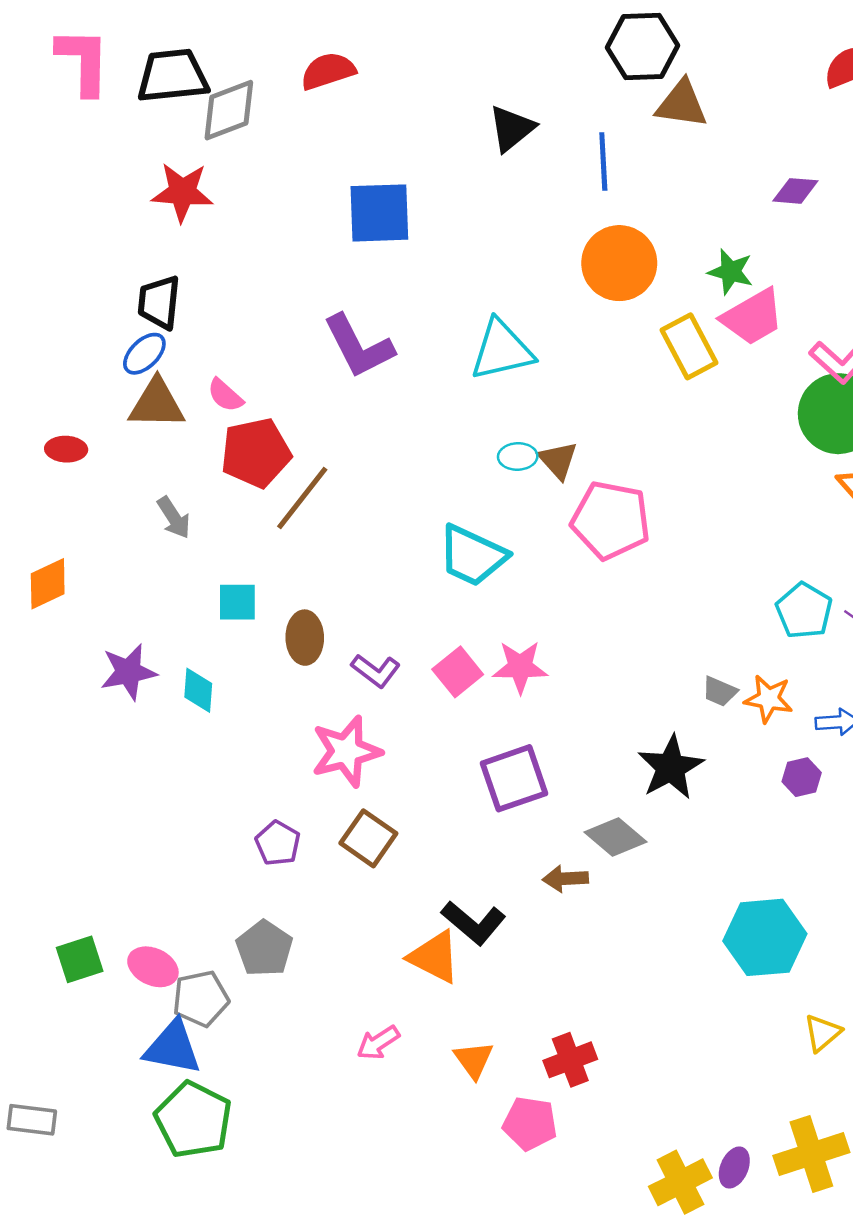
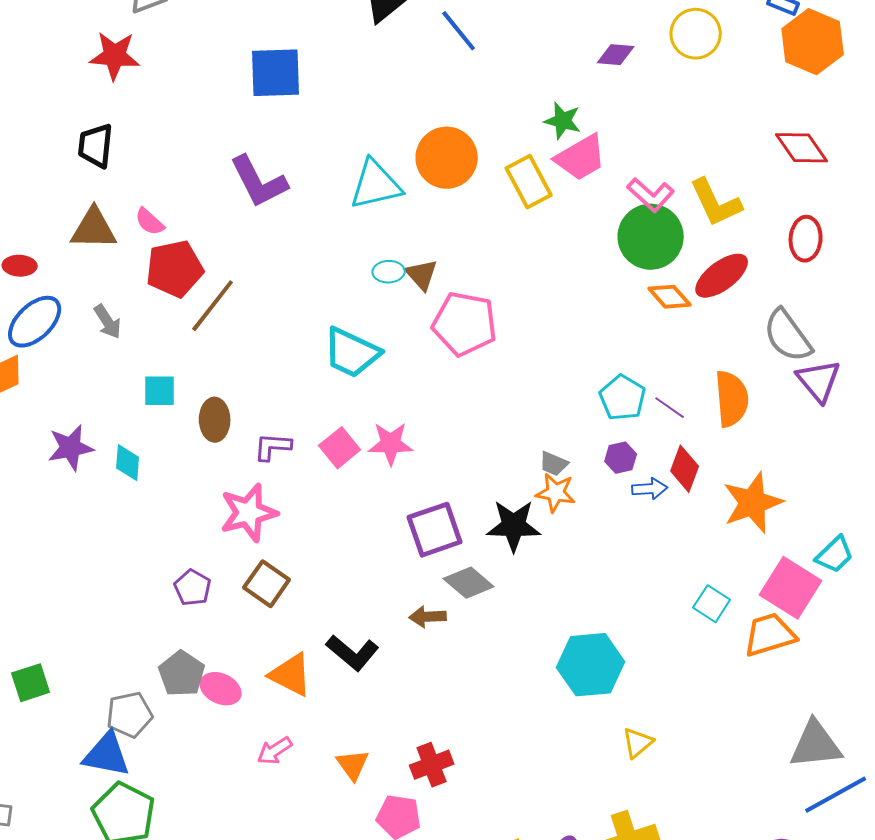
blue line: (603, 162) -> (459, 31), turned -36
orange circle: (619, 263) -> (447, 158), moved
blue ellipse: (144, 354) -> (35, 322), moved, size x1.5
purple L-shape: (376, 671) -> (273, 447), turned 147
orange star: (769, 699) -> (556, 493), moved
black star: (671, 767) -> (514, 526), turned 30
purple hexagon: (802, 777) -> (621, 458), moved
purple square: (514, 778) -> (435, 530), moved
orange triangle: (434, 957) -> (291, 675), moved
pink ellipse: (153, 967) -> (221, 689), moved

